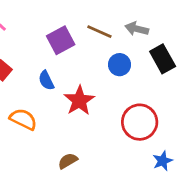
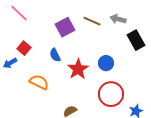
blue circle: (120, 65) -> (106, 63), moved
red circle: (140, 122) -> (111, 94), moved

